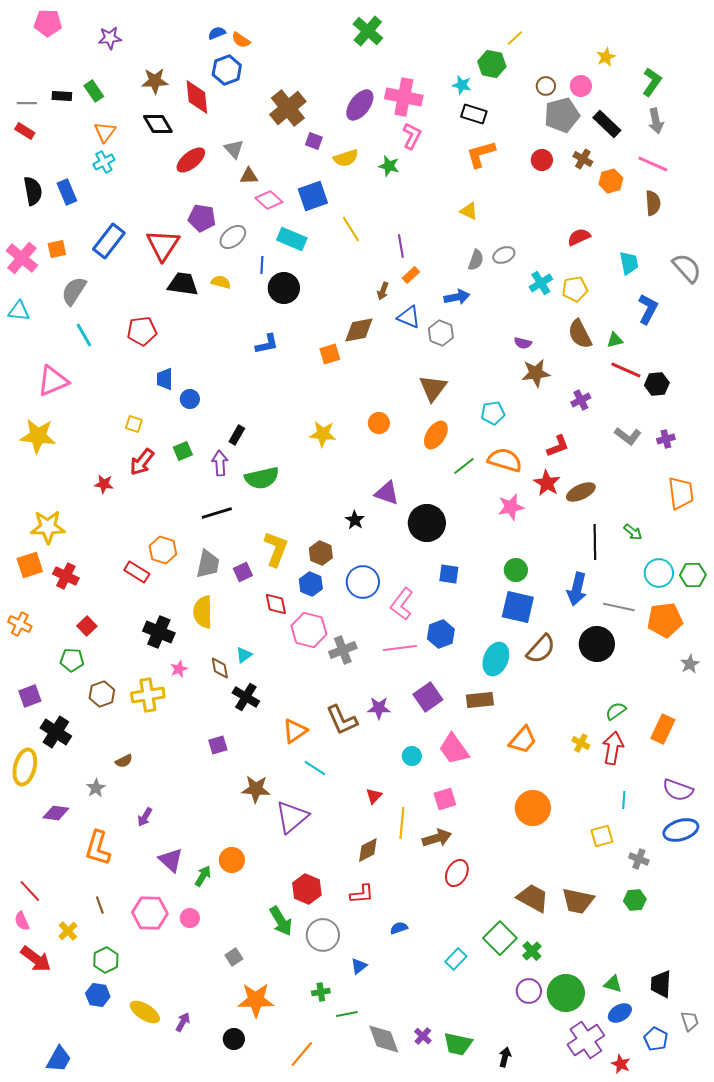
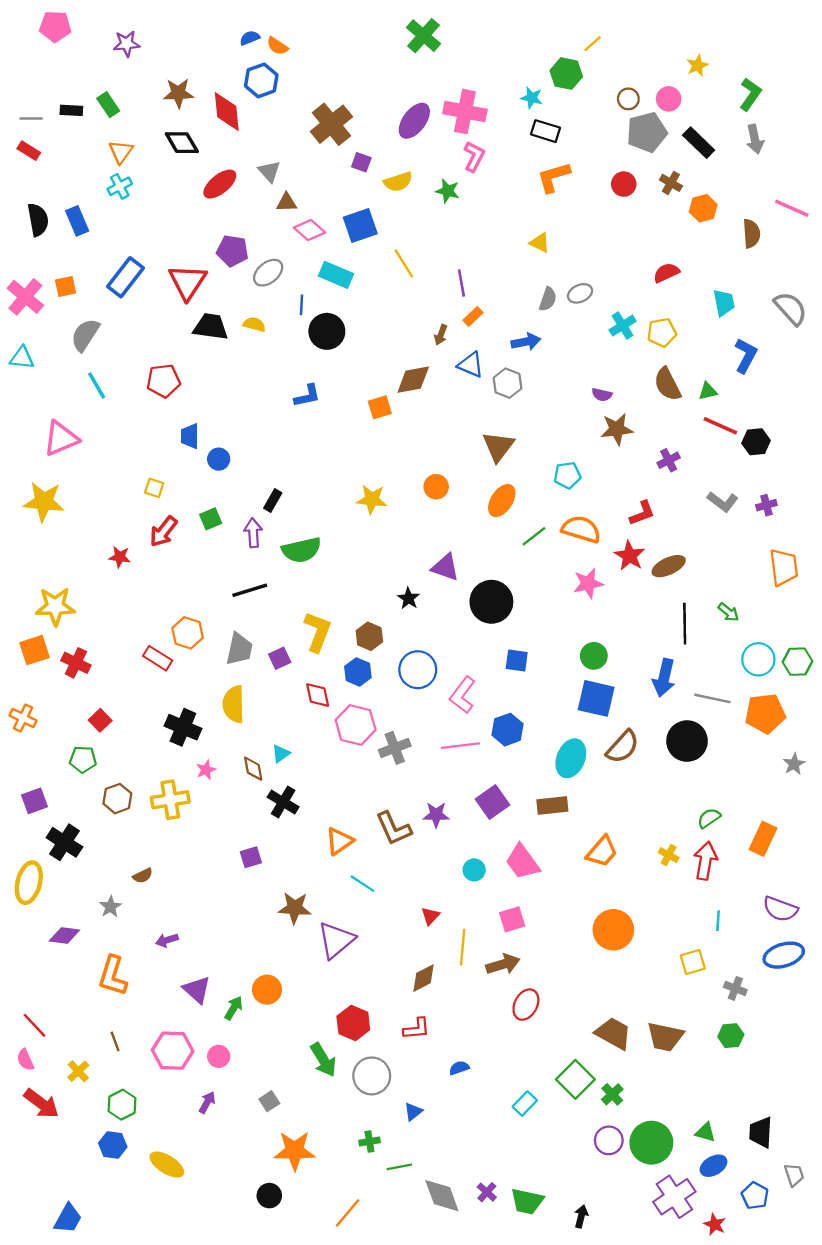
pink line: (653, 164) -> (792, 208), moved
purple arrow: (145, 817) -> (167, 940), turned 42
purple arrow: (183, 1022) -> (207, 1102), moved

